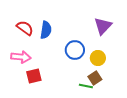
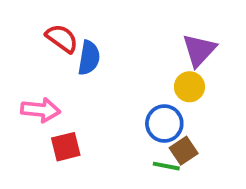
red semicircle: (25, 28) -> (62, 38), moved
blue circle: (75, 50) -> (164, 124), moved
yellow circle: (98, 58) -> (189, 87), moved

